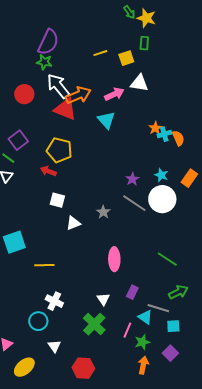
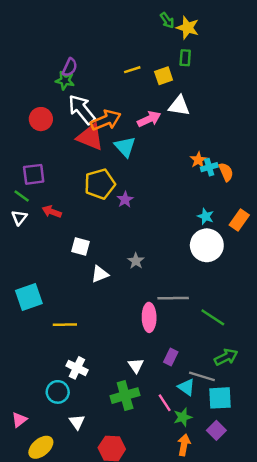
purple semicircle: (48, 42) -> (70, 67), moved, size x0.6
cyan triangle: (106, 120) -> (125, 147), moved
purple square: (18, 140) -> (34, 174), turned 30
yellow pentagon: (59, 150) -> (100, 184), moved, turned -30
red arrow: (48, 171) -> (52, 212), moved
purple star: (132, 179) -> (125, 200), moved
gray line: (134, 203) -> (173, 298), moved, turned -35
green cross: (94, 324) -> (125, 396), turned 30
cyan square: (173, 326) -> (220, 398), size x1.5
pink line: (127, 330) -> (165, 403), turned -56

